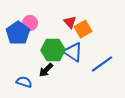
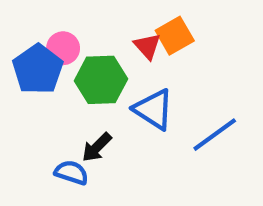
orange square: (83, 29) -> (175, 36), moved
green hexagon: (53, 50) -> (101, 80), moved
blue semicircle: (24, 82) -> (71, 173), moved

